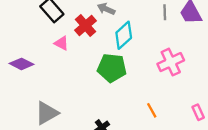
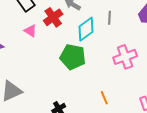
gray line: (165, 12) -> (109, 18), moved

